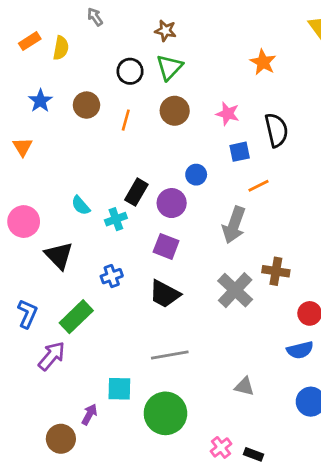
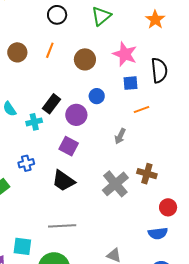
green triangle: (169, 67) -> (101, 16), moved
brown circle: (86, 105) -> (17, 52), moved
brown circle: (175, 111) -> (85, 59), moved
pink star: (228, 114) -> (125, 54), size x1.4
gray arrow: (234, 225) -> (120, 136), size x0.6

